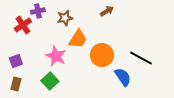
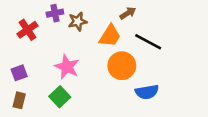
purple cross: (38, 11) -> (55, 13), moved
orange trapezoid: (78, 39) -> (110, 36), moved
black line: (141, 58) -> (148, 42), moved
blue semicircle: (123, 77) -> (147, 92), turned 114

